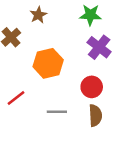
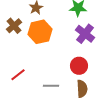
orange hexagon: (48, 63) -> (40, 32), moved

